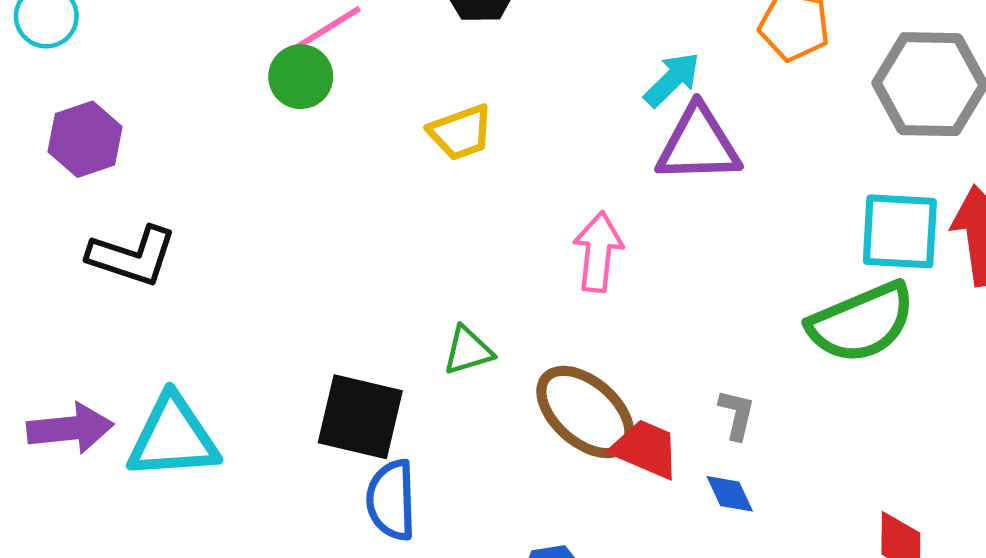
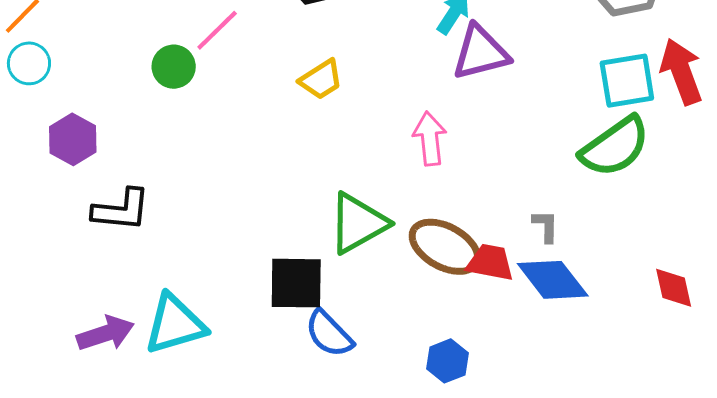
green circle: (301, 77) -> (174, 67), moved
green triangle: (468, 351) -> (358, 223), size x1.8
blue diamond: (730, 494) -> (553, 280), size x2.0
blue semicircle: (391, 500) -> (329, 334), turned -30

